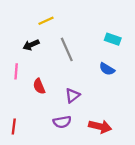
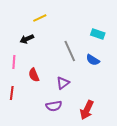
gray line: (67, 49) -> (70, 51), moved
red line: (14, 127) -> (12, 93), moved
red arrow: (100, 127) -> (87, 110), turned 102

